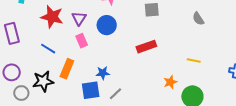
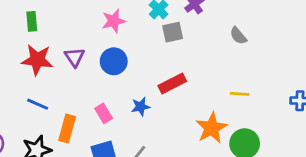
pink rectangle: (82, 41) -> (104, 113), moved
blue star: (103, 73) -> (141, 107), moved
orange star: (170, 82) -> (212, 128), size x1.6

